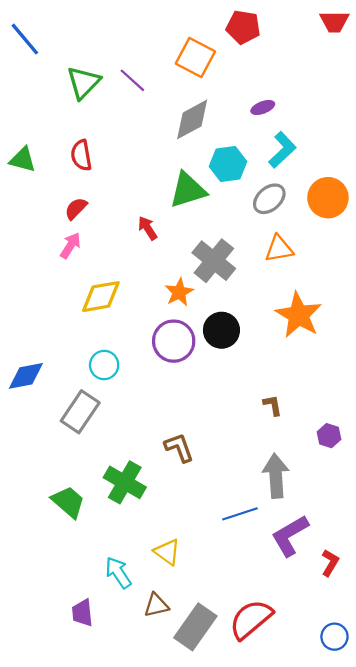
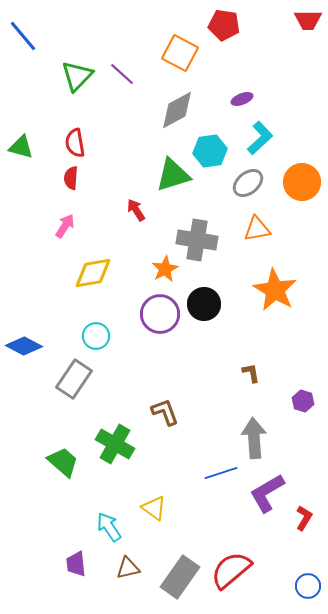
red semicircle: (76, 209) -> (71, 178), moved, turned -40
gray cross: (214, 261) -> (197, 240), turned -30
blue diamond: (26, 376) -> (24, 346), turned 39
brown triangle: (156, 605) -> (128, 568), moved

